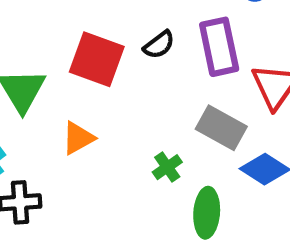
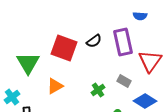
gray rectangle: (221, 128) -> (124, 81), size x0.6
green cross: (167, 167) -> (98, 90), moved

